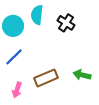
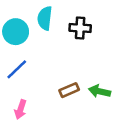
black cross: (66, 23) -> (80, 28), turned -30
brown rectangle: (46, 78) -> (69, 90), moved, size x0.7

